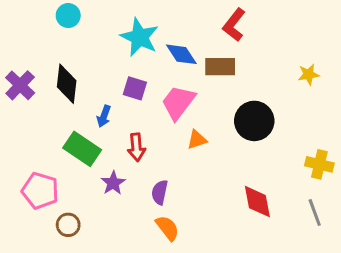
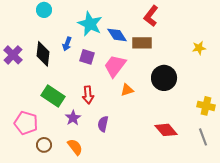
blue arrow: (104, 116) -> (67, 44), moved
red diamond: (257, 202) -> (166, 130), turned -30
orange semicircle: (167, 228) -> (75, 147), moved

